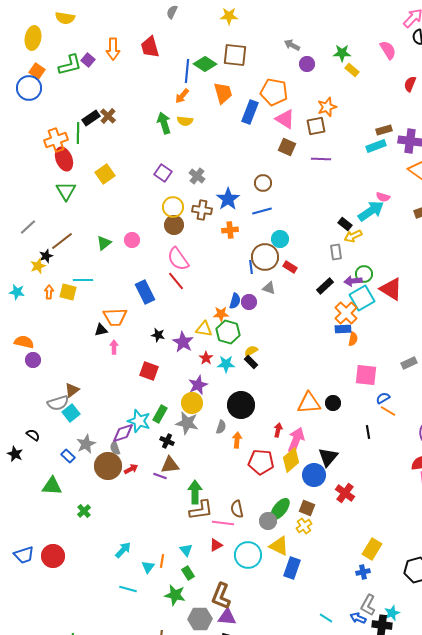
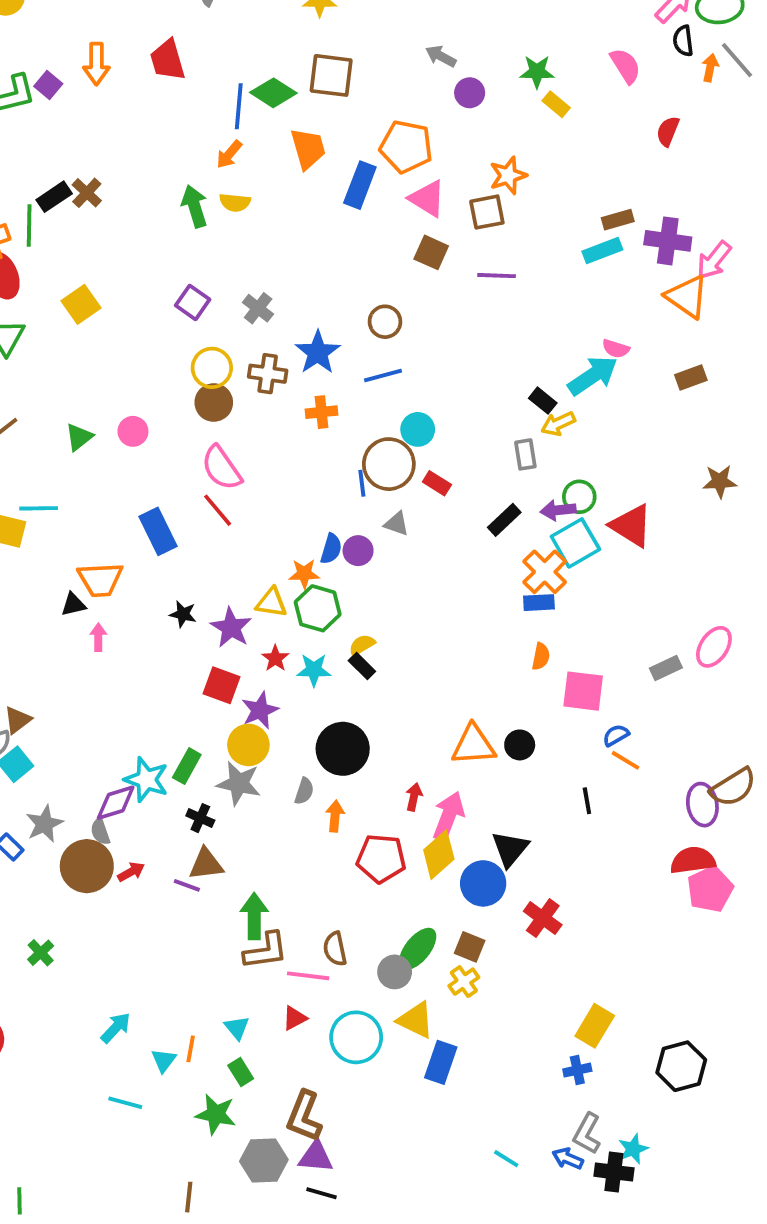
orange semicircle: (353, 339) -> (541, 656), moved
red square: (149, 371) -> (221, 685), moved

